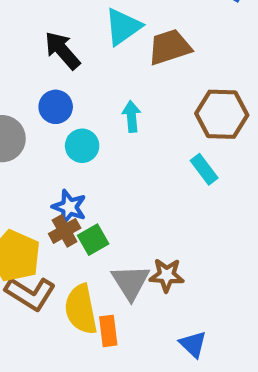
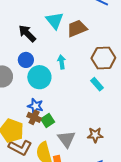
cyan triangle: (123, 27) -> (55, 21), turned -30
cyan circle: (82, 146) -> (39, 77), size x1.5
brown cross: (65, 231) -> (34, 117), turned -32
brown star: (167, 275) -> (95, 135), moved

